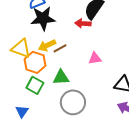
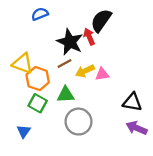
black star: (43, 18) -> (70, 42), moved, turned 30
red arrow: (83, 23) -> (89, 37), turned 63
yellow arrow: (47, 45) -> (85, 71), moved

